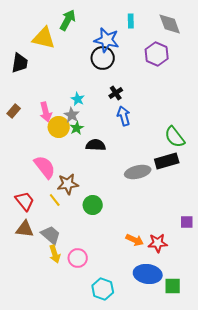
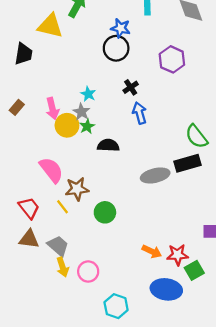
blue star: (107, 40) -> (121, 28), size x0.7
purple hexagon: (157, 54) -> (172, 59), moved
green square: (173, 286) -> (194, 270), moved, turned -30

